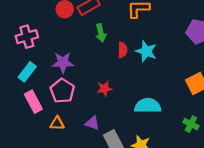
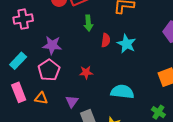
cyan rectangle: (27, 72) -> (18, 61), moved
pink rectangle: (33, 102) -> (19, 92), moved
purple triangle: (92, 123) -> (72, 101), turned 40

